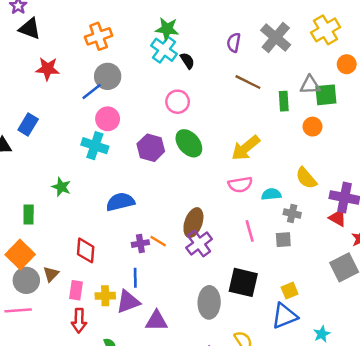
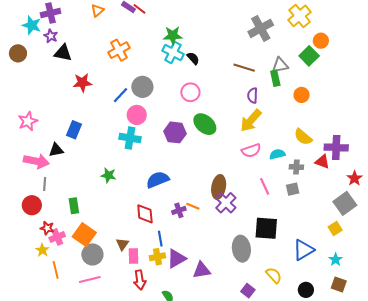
gray cross: (276, 37) -> (261, 28), turned 30
purple semicircle: (234, 43) -> (253, 96), moved
gray circle: (108, 76) -> (142, 87), moved
gray triangle: (310, 85) -> (280, 65), moved
green square: (326, 95) -> (309, 56), moved, turned -30
green rectangle: (29, 215) -> (74, 206), moved
red triangle: (338, 218) -> (322, 162), moved
red diamond: (86, 250) -> (145, 214), moved
brown triangle: (51, 274) -> (122, 244), moved
blue line: (135, 278) -> (160, 239), moved
yellow square: (290, 291) -> (335, 229), moved

